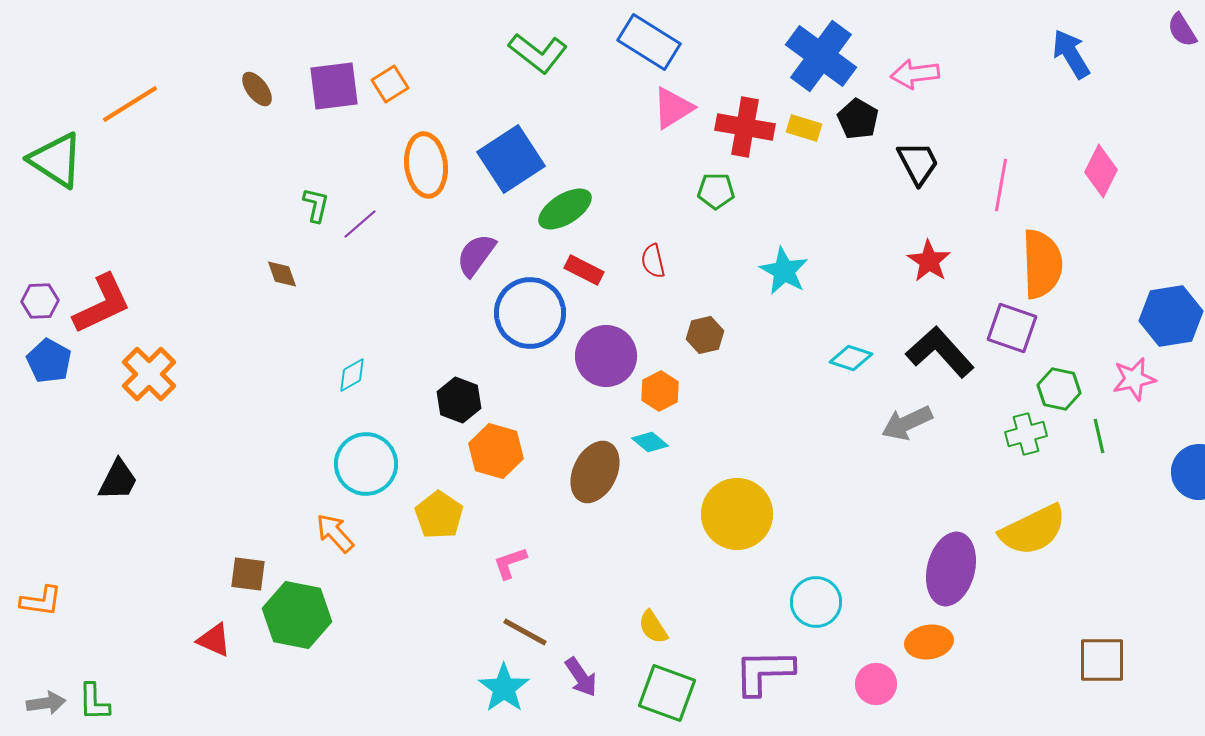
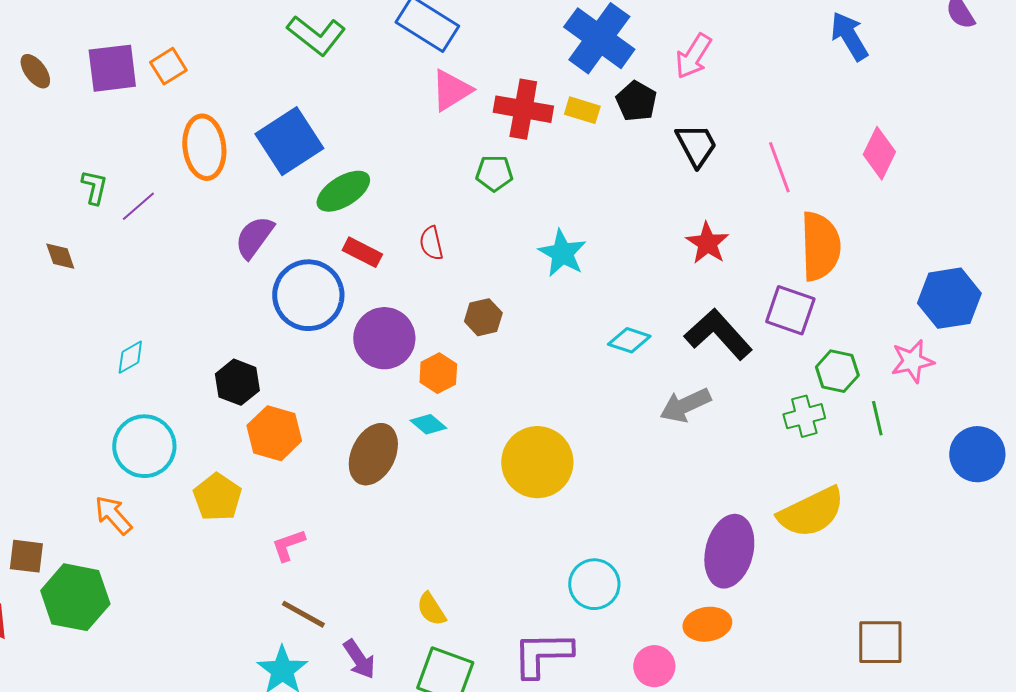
pink arrow: (915, 74) -> (693, 56), turned -51
pink line: (1001, 185) -> (779, 167), turned -30
yellow circle: (737, 514) -> (537, 462), moved

